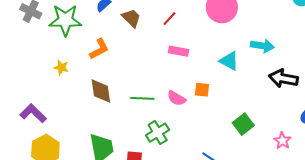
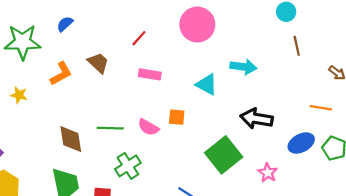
brown trapezoid: (131, 18) -> (98, 63), moved
black arrow: (283, 79) -> (257, 119), moved
brown diamond: (101, 91) -> (71, 139), moved
green square: (243, 124) -> (224, 155), size x1.5

